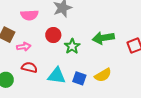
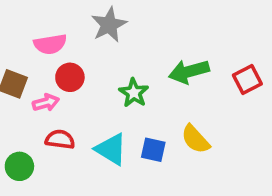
red circle: (53, 35) -> (70, 77), moved
yellow semicircle: (103, 75) -> (195, 139), turned 84
cyan triangle: (57, 76) -> (111, 149), turned 30

